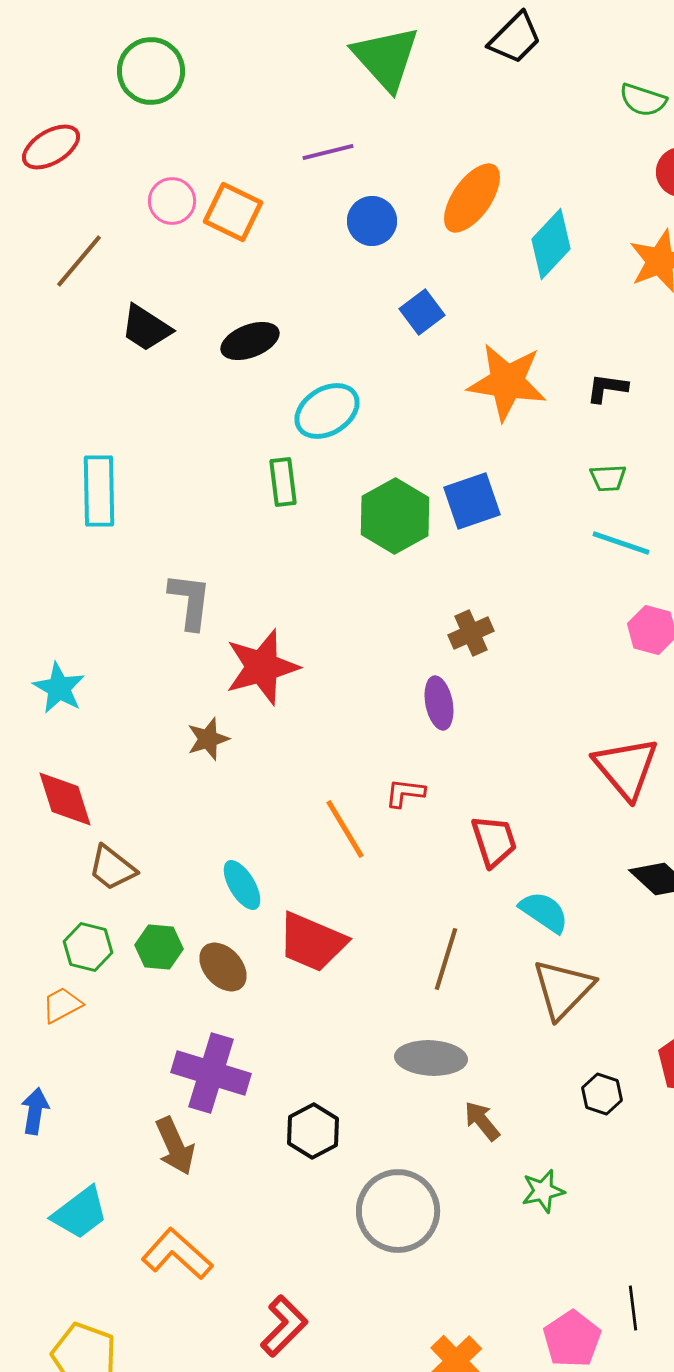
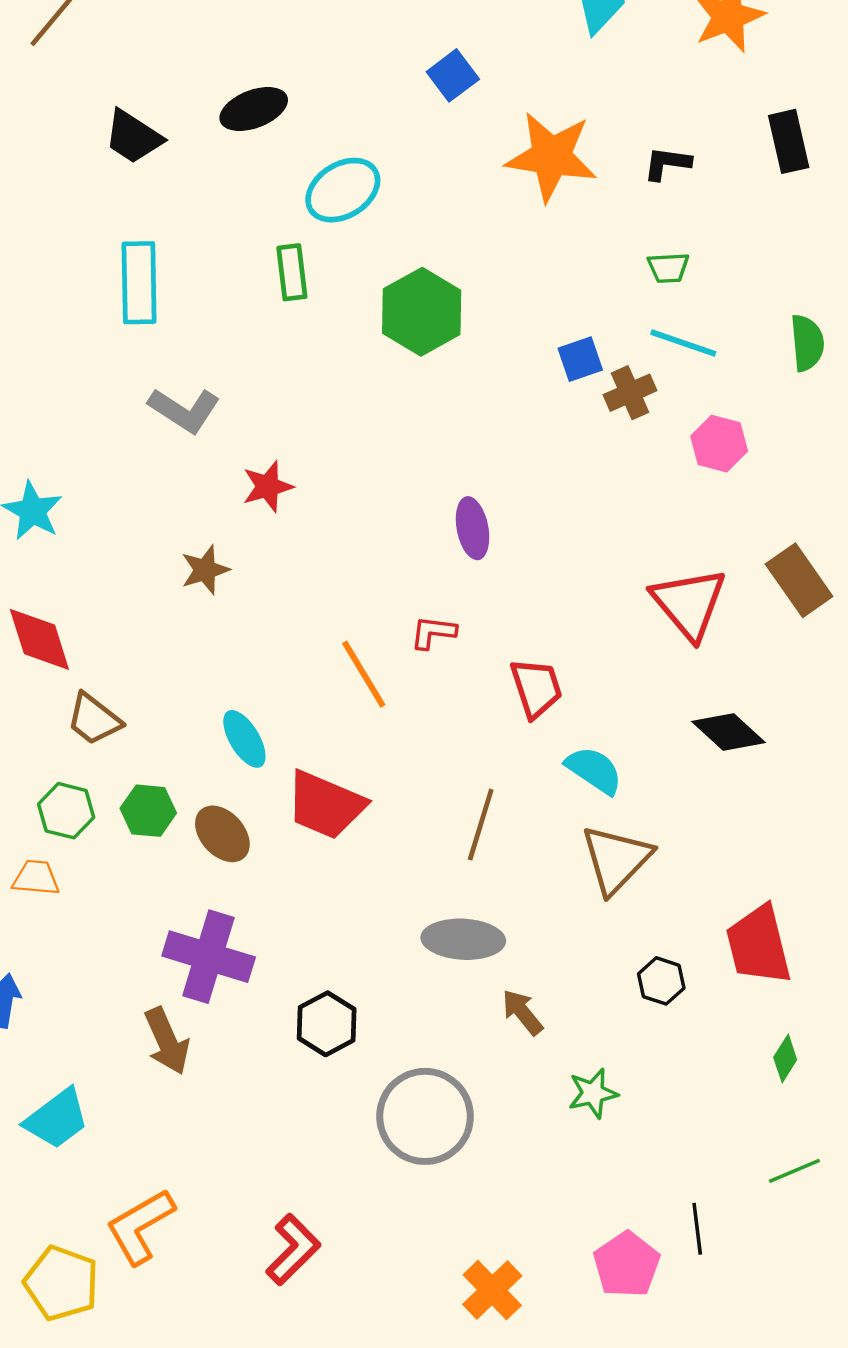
black trapezoid: (146, 328) -> (133, 137), moved
cyan rectangle: (99, 491) -> (139, 283), moved
blue square: (472, 501) -> (580, 359), moved, size x0.7
gray L-shape: (190, 601) -> (184, 410), turned 116
brown cross: (471, 633) -> (630, 393), moved
red star: (262, 667) -> (268, 487), size x0.6
orange trapezoid: (62, 1005) -> (36, 878), turned 33
orange L-shape: (177, 1254) -> (140, 1226), moved, turned -72

